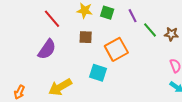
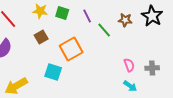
brown star: (171, 34) -> (125, 20), moved
brown square: (86, 37) -> (41, 37), turned -32

